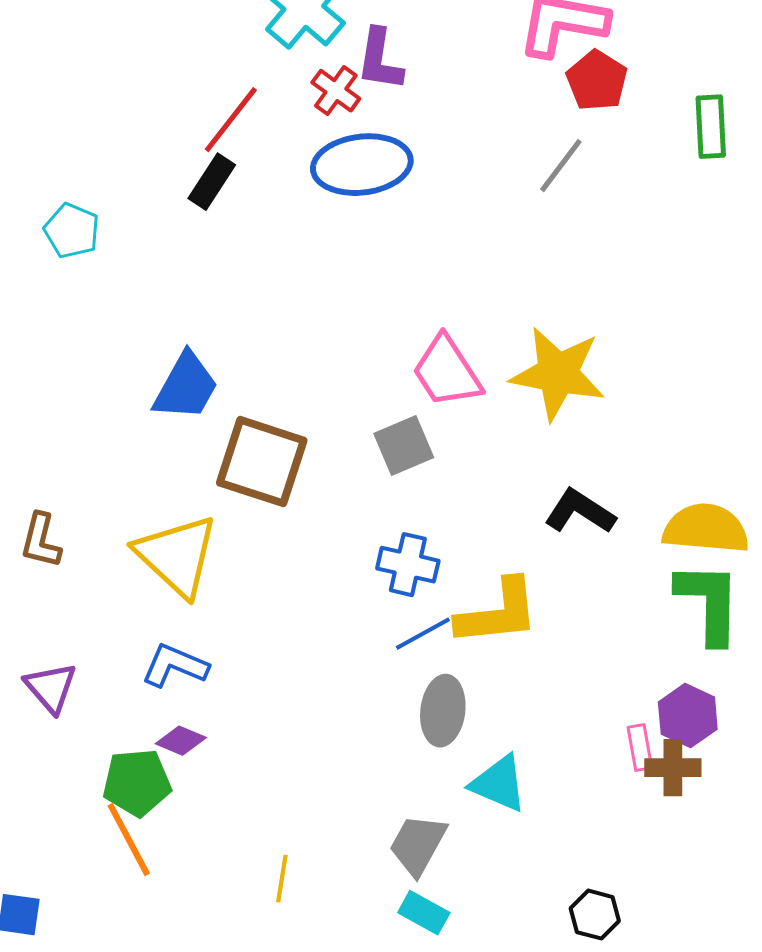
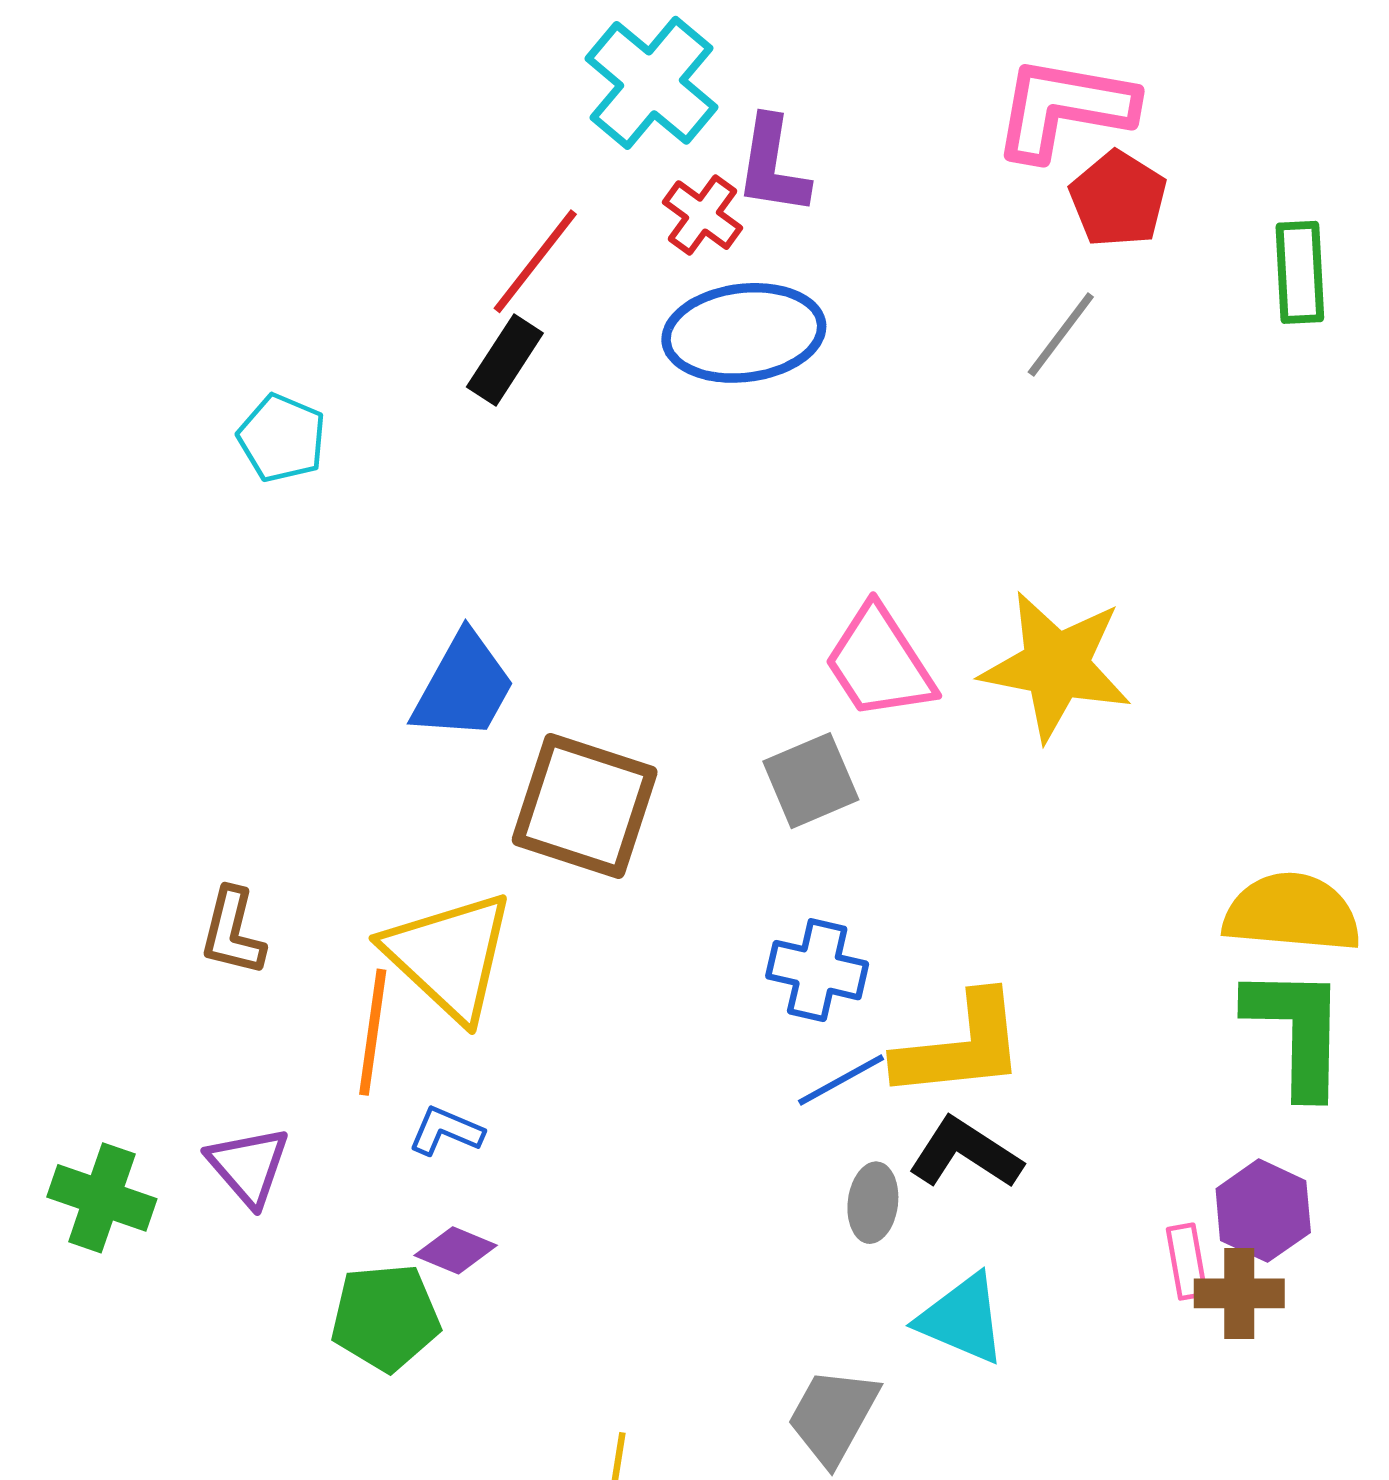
black L-shape: (580, 512) -> (965, 1153), moved
blue L-shape: (175, 666) -> (446, 1131), size x0.7
gray ellipse: (443, 711) -> (873, 1203), size x0.7
orange line: (129, 840) -> (373, 1032), moved, turned 36

